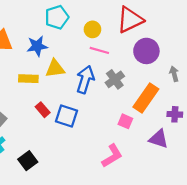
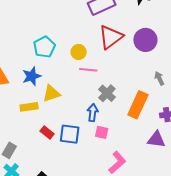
purple circle: (146, 51) -> (145, 40), moved
blue arrow: (85, 79) -> (93, 113), moved, size x0.7
pink square: (125, 121) -> (102, 132), moved

